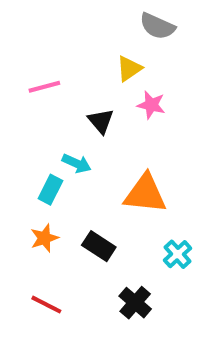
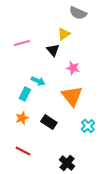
pink star: (151, 105) -> (73, 68), moved
black triangle: (101, 121) -> (53, 50), moved
orange triangle: (145, 194) -> (72, 96), turned 45
black cross: (135, 303) -> (67, 163), moved

